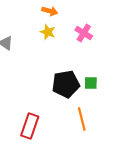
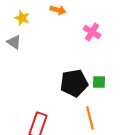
yellow star: (48, 32) -> (22, 18), moved

